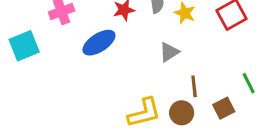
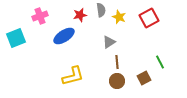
brown line: (194, 86) -> (117, 62), moved
yellow L-shape: (144, 113) -> (73, 76), moved

